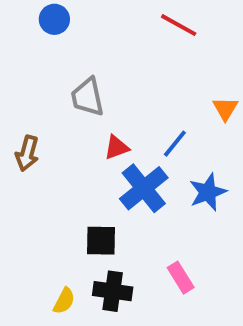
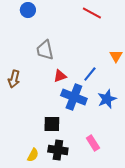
blue cross: (144, 188) -> (74, 97), turned -30

